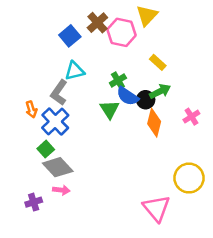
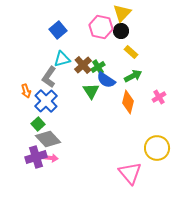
brown cross: (97, 23) -> (83, 65), moved
black circle: (146, 100) -> (121, 31), moved
purple cross: (34, 202) -> (36, 157), moved, size x1.5

